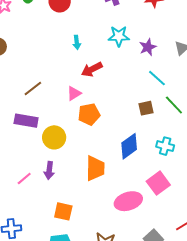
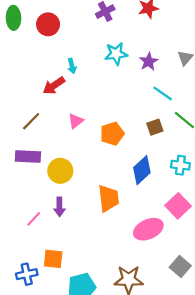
red arrow: (92, 69) -> (54, 86), moved
orange pentagon: (89, 114) -> (112, 134), moved
orange square: (63, 211) -> (53, 259), moved

